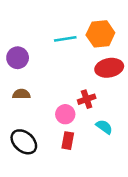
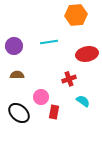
orange hexagon: (100, 34) -> (76, 15), moved
cyan line: (65, 39) -> (49, 42), moved
pink circle: (65, 114) -> (41, 97), moved

